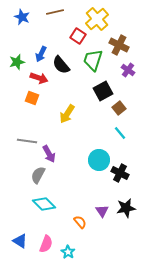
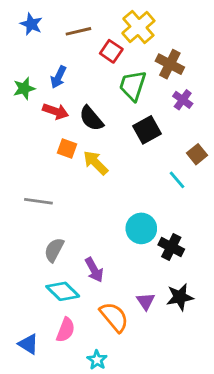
brown line: (55, 12) -> (78, 31), moved
black semicircle: (61, 65) -> (91, 118), moved
orange square: (32, 98) -> (67, 148), moved
brown square: (119, 108) -> (197, 154), moved
yellow arrow: (67, 114) -> (96, 163), turned 102
cyan line: (120, 133) -> (177, 180), moved
purple arrow: (49, 154) -> (94, 270), moved
orange semicircle: (80, 222) -> (114, 317), size x1.6
pink semicircle: (46, 244) -> (66, 330), moved

